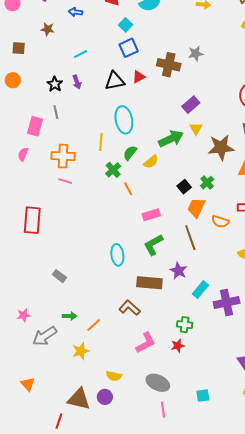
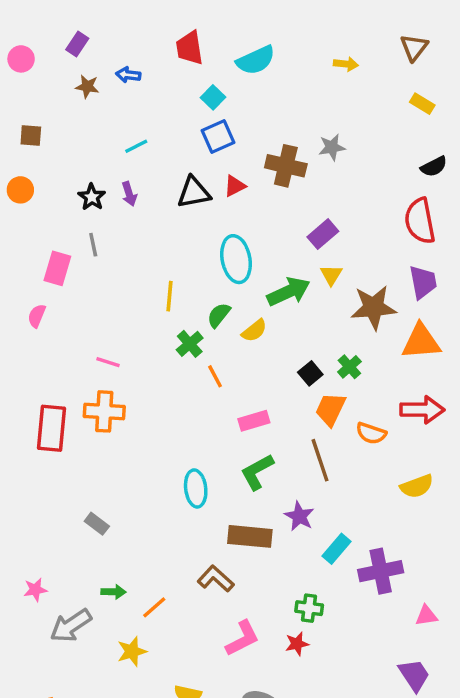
brown star: (48, 29) -> (87, 86), moved
cyan ellipse: (124, 120) -> (236, 259), moved
orange cross: (63, 156) -> (104, 411), moved

